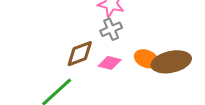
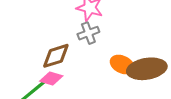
pink diamond: (110, 63) -> (51, 78), moved

